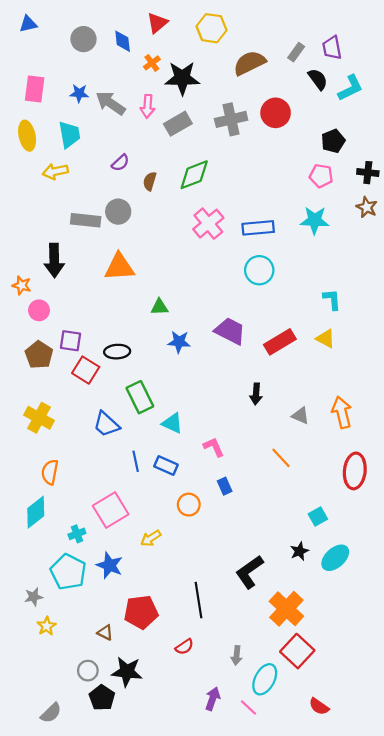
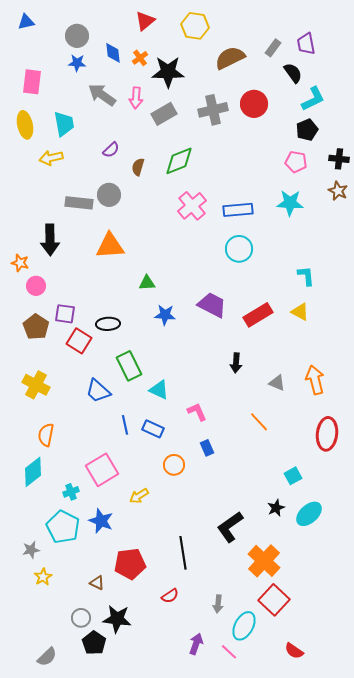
blue diamond: (123, 41) -> (113, 53), moved
cyan L-shape: (350, 88) -> (313, 99), moved
blue star: (79, 93) -> (77, 63), moved

